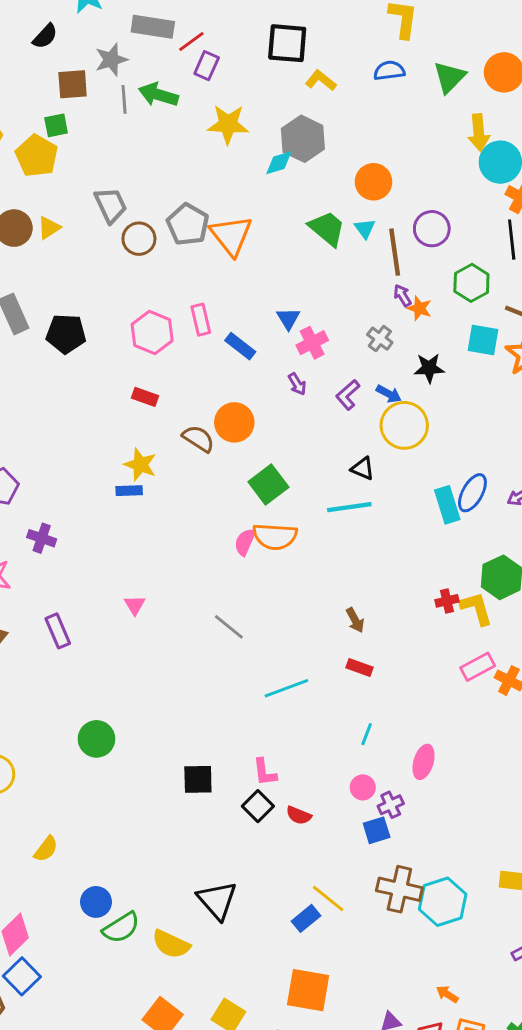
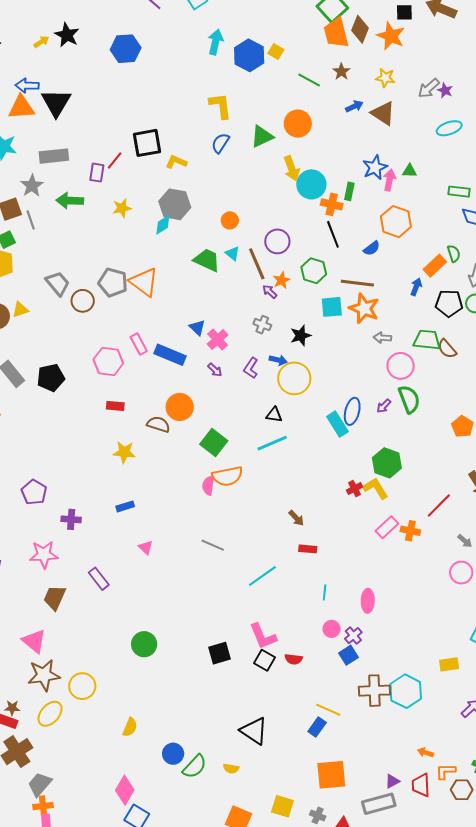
red line: (191, 41) -> (115, 161), moved
blue semicircle: (389, 71) -> (220, 143), turned -35
green triangle: (449, 77) -> (262, 137), turned 35
gray line: (124, 99) -> (31, 220), moved
yellow star: (228, 124) -> (122, 208), size x0.7
orange circle: (374, 182) -> (230, 220), size x0.7
yellow triangle: (49, 228) -> (20, 310), turned 30
orange star: (419, 308) -> (282, 280), moved, turned -30
blue rectangle: (240, 346) -> (170, 355), size x1.4
blue rectangle: (129, 491) -> (125, 506), moved
pink L-shape: (265, 772) -> (263, 636), size x1.4
yellow semicircle: (171, 944) -> (231, 769), size x0.6

